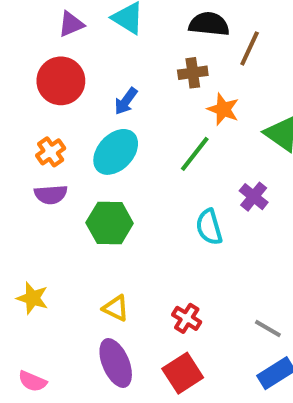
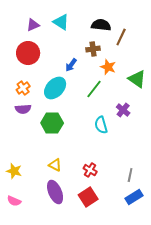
blue arrow: (126, 101) -> (71, 65), moved
yellow star: (32, 298) -> (14, 171), moved
gray line: (268, 328) -> (130, 175), turned 72

